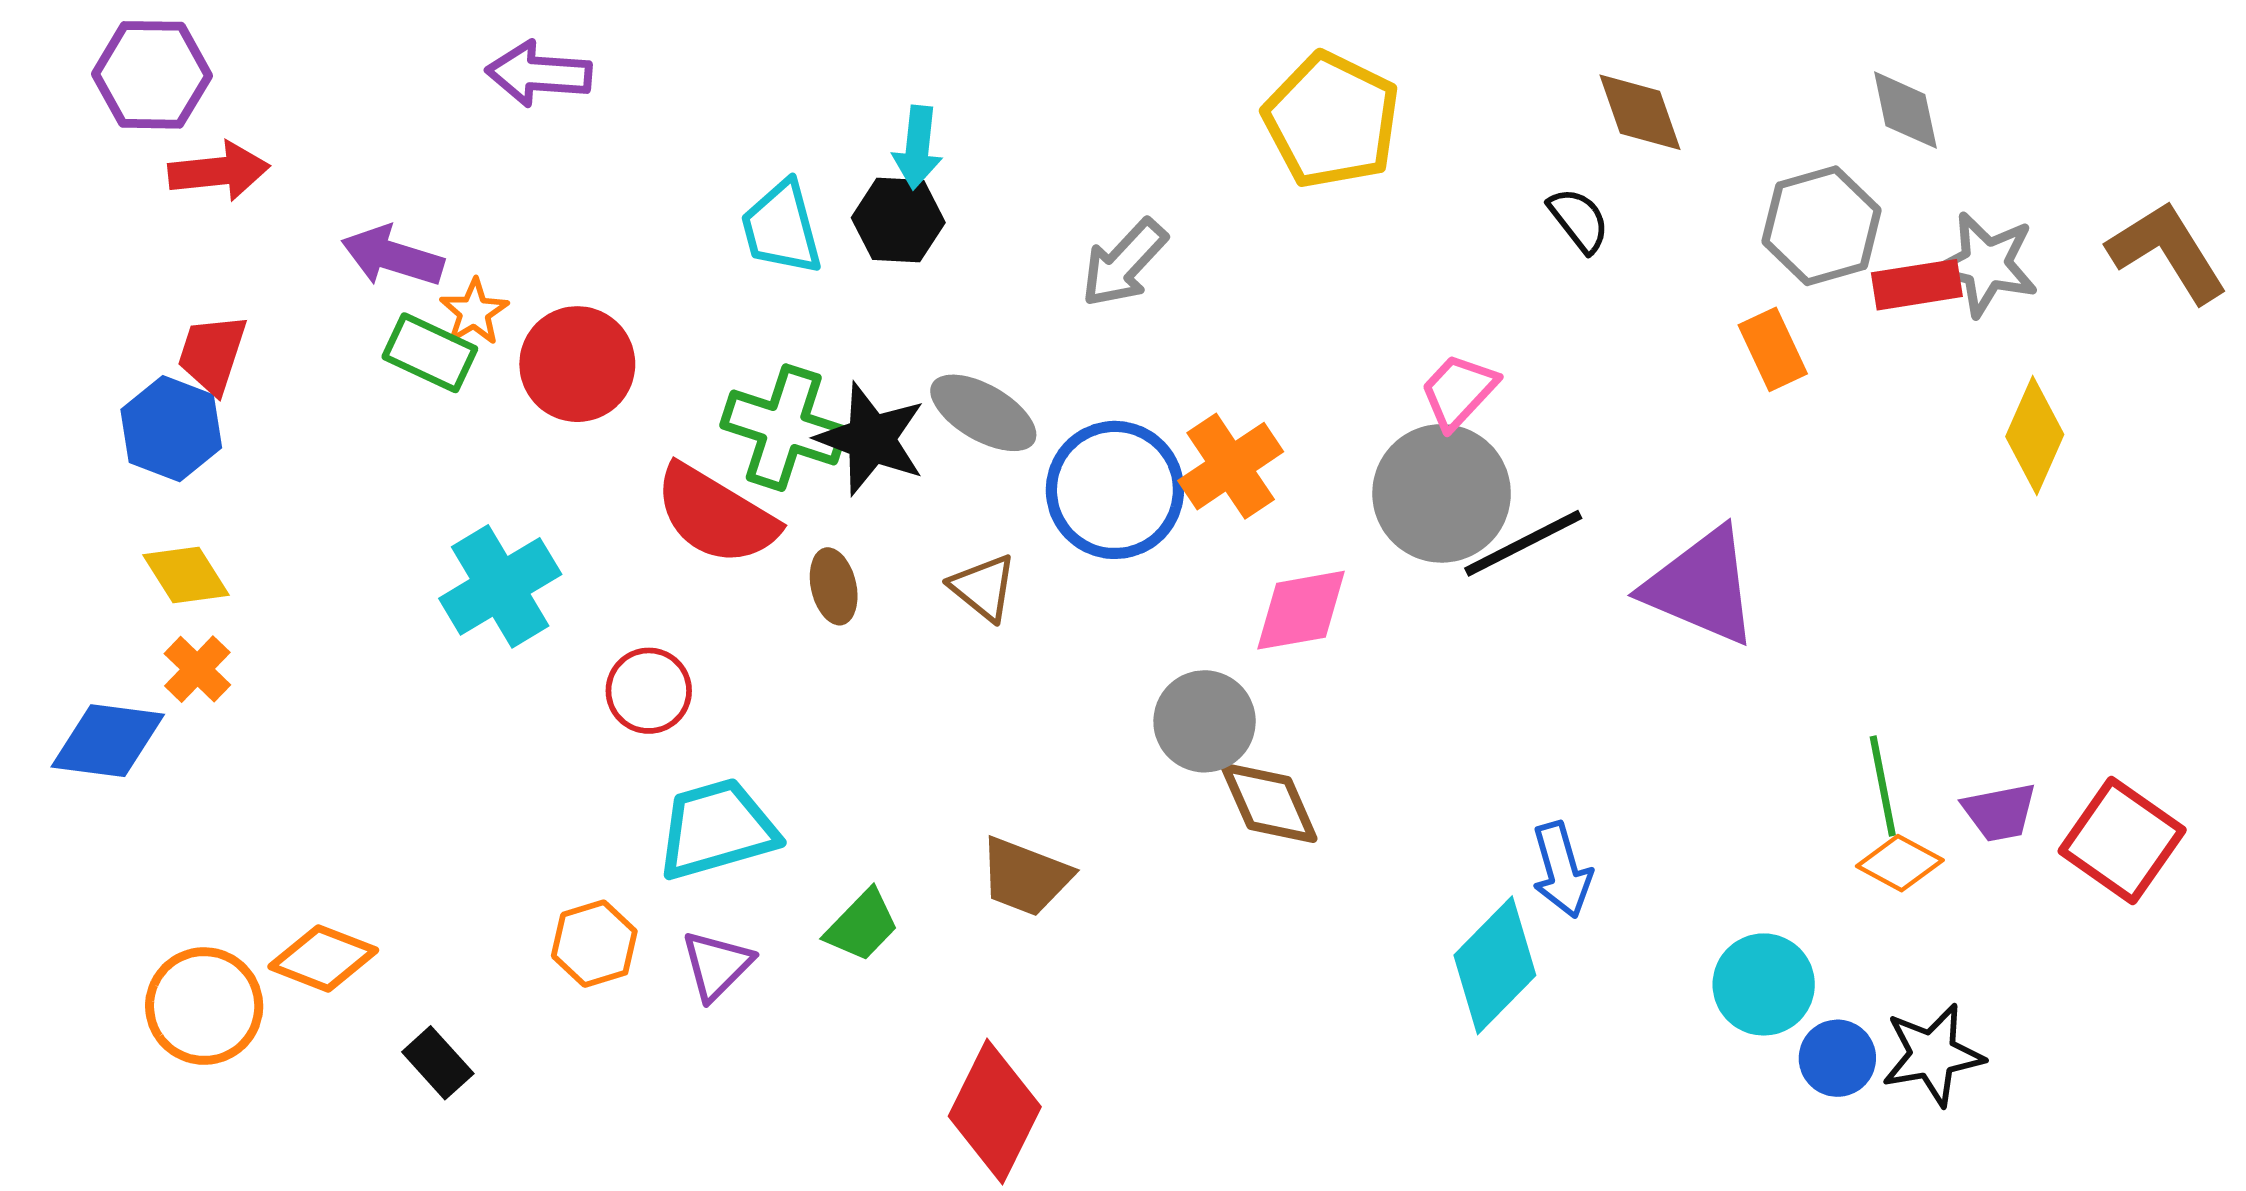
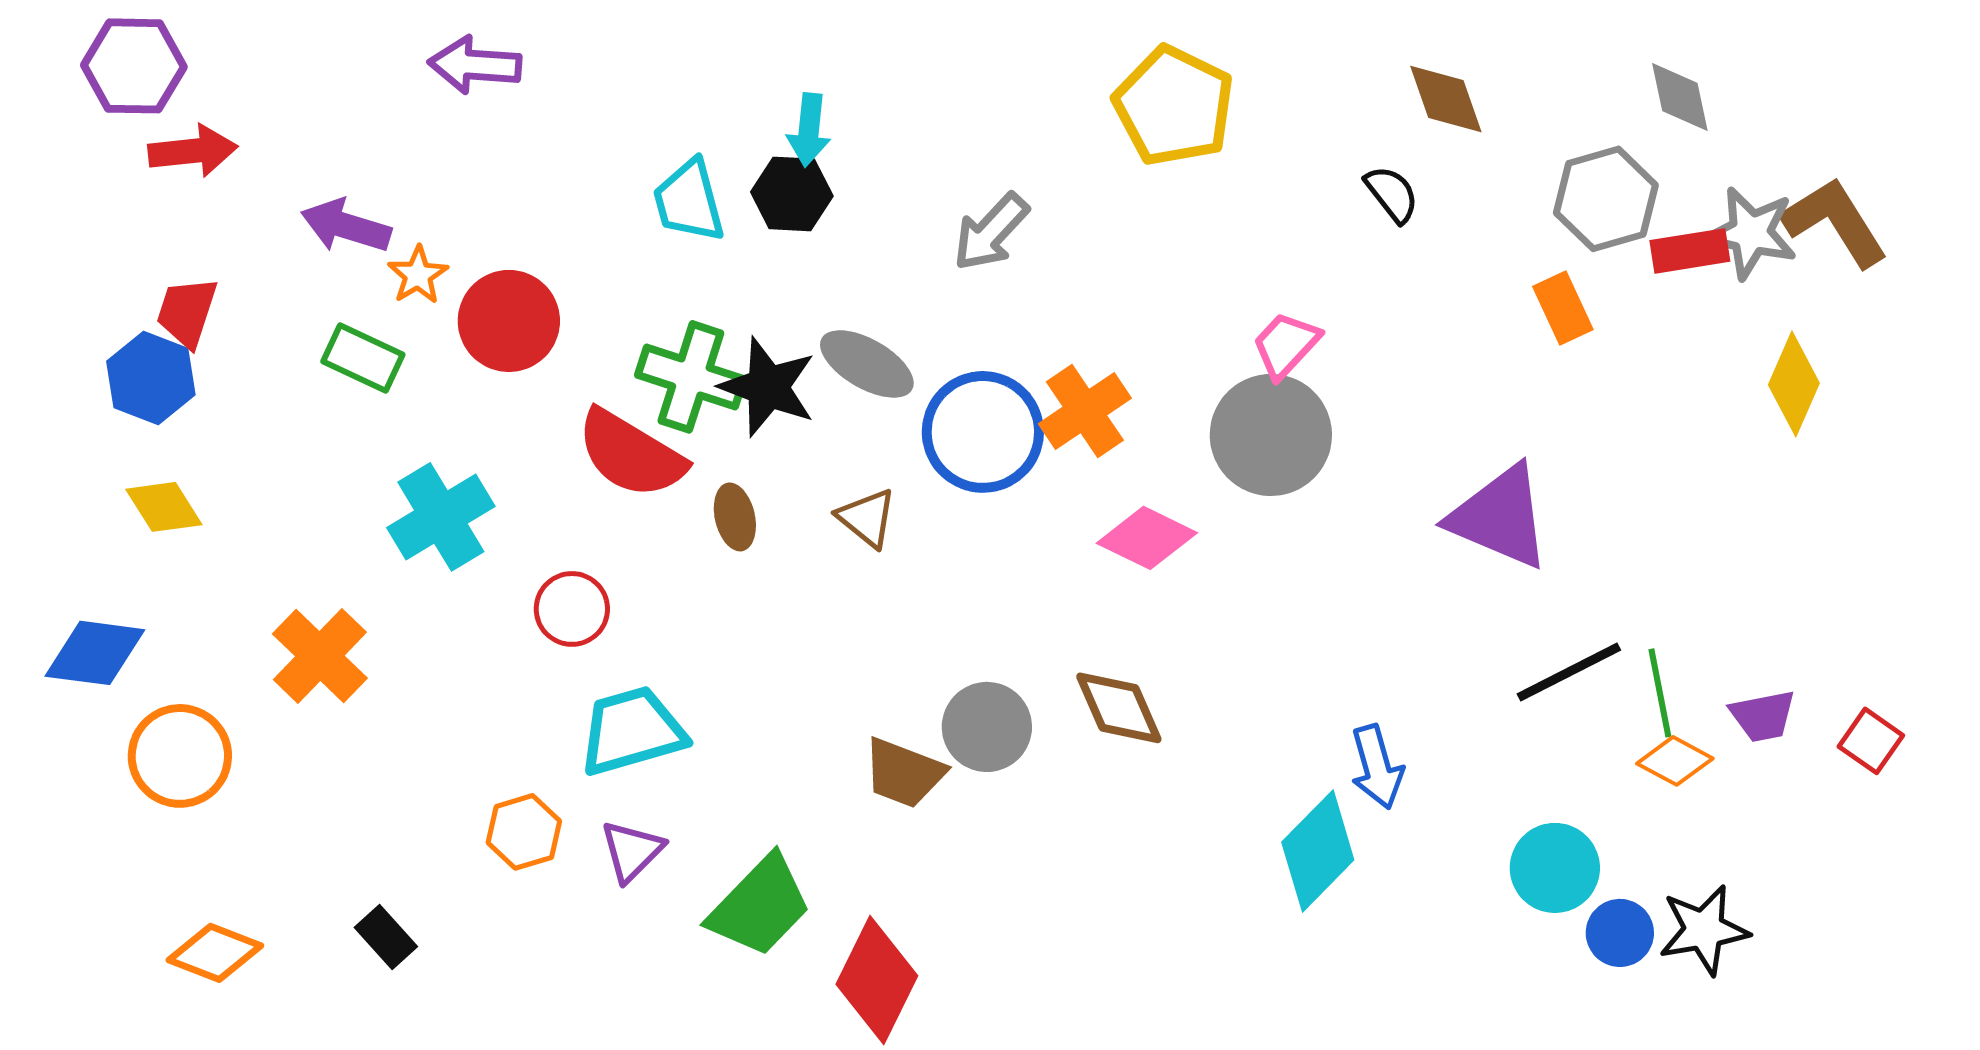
brown L-shape: (2167, 252) -> (1835, 222), moved
green rectangle: (430, 353) -> (363, 358), moved
black line: (1523, 543) -> (1569, 672), moved
pink diamond: (1301, 610) -> (1147, 538), turned 36
orange cross: (197, 669) -> (320, 656), moved, size x1.6
gray circle: (1205, 721) -> (987, 727), moved
red square: (2122, 840) -> (1871, 741), size x0.6
green trapezoid: (862, 926) -> (760, 906), moved, size x1.6
orange diamond: (323, 958) -> (215, 953), moved
orange circle: (204, 1006) -> (180, 756), moved

